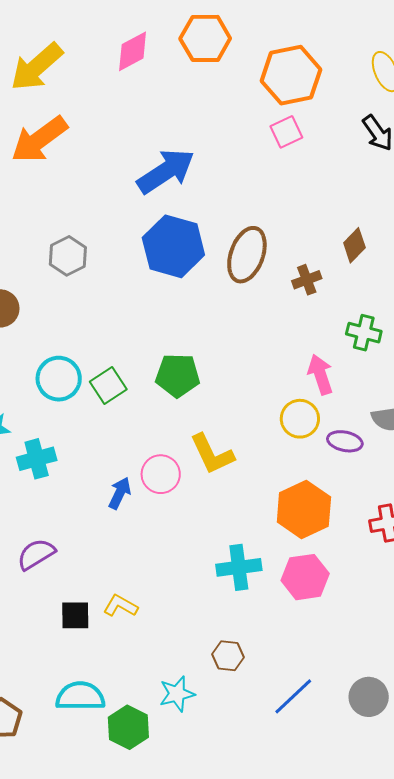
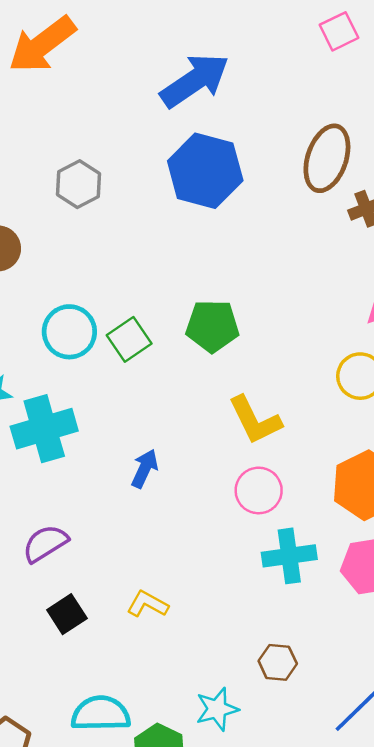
brown ellipse: (247, 255) -> (327, 158), moved
cyan cross: (37, 459) -> (44, 429), size x1.4
pink circle: (161, 474) -> (259, 490), moved
black square: (75, 615) -> (67, 614), moved, turned -32

